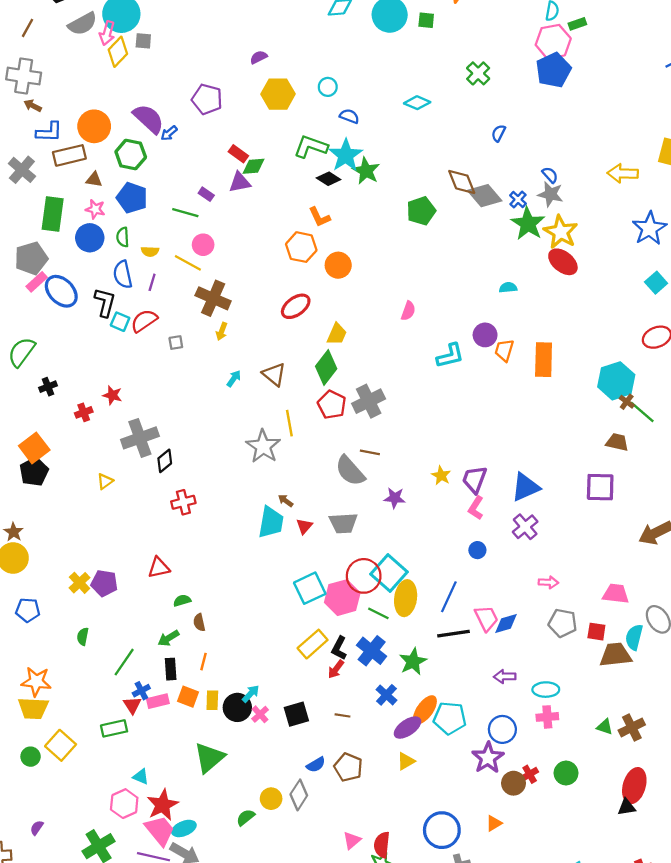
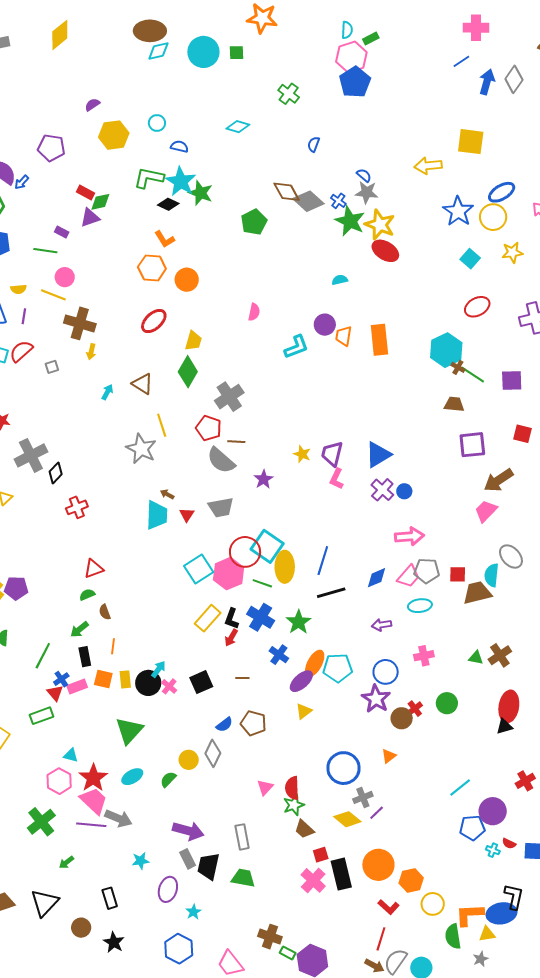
red pentagon: (332, 405) -> (209, 428), moved
purple square: (600, 487) -> (472, 445), moved
purple star: (395, 498) -> (264, 479), turned -30
blue circle: (477, 550) -> (404, 491), moved
red triangle: (159, 568) -> (94, 569), moved
pink arrow: (548, 582) -> (409, 536), size x1.6
pink trapezoid: (616, 594) -> (486, 511), moved, turned -45
pink trapezoid: (486, 618) -> (409, 576), moved, turned 75
cyan ellipse: (546, 690) -> (420, 606), moved
cyan ellipse: (184, 828) -> (132, 777), moved

